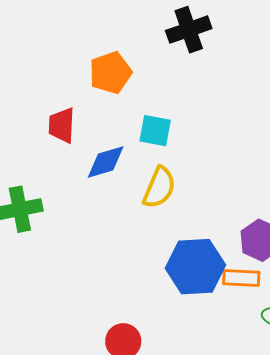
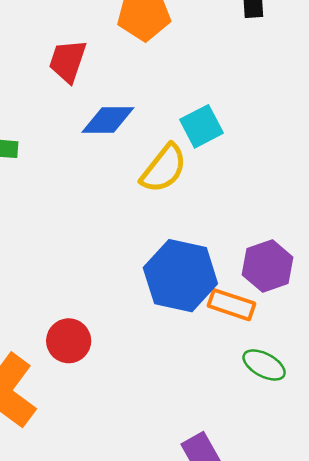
cyan square: (155, 131) -> (201, 126), moved, turned 36

